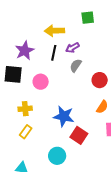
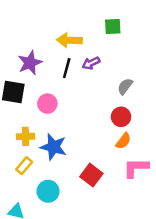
gray semicircle: (76, 66) -> (125, 86), moved
red circle: (100, 80) -> (121, 117), moved
blue star: (64, 116) -> (53, 147), moved
cyan circle: (57, 156) -> (48, 191), moved

